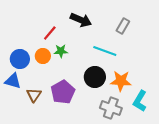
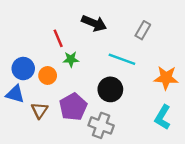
red line: (50, 33) -> (58, 38), turned -63
orange circle: (43, 56) -> (48, 75), moved
orange star: (121, 81) -> (166, 78), moved
gray cross: (111, 108) -> (101, 125), moved

